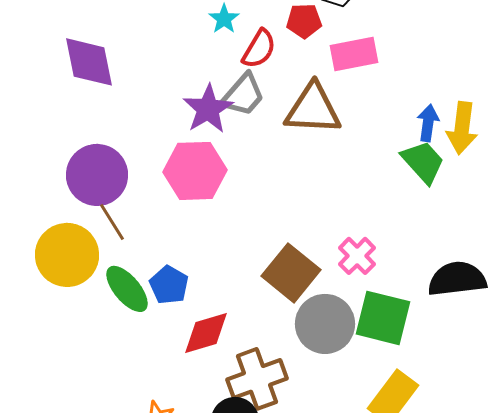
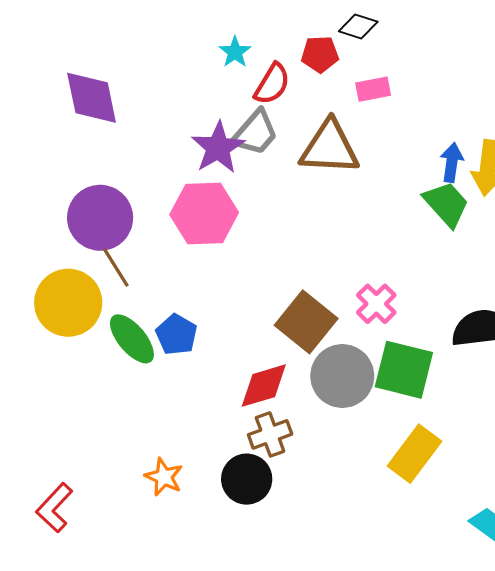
pink rectangle: (354, 54) -> (373, 89), size x0.7
red diamond: (206, 333) -> (264, 386), moved
brown cross: (257, 379) -> (270, 434), size x0.7

